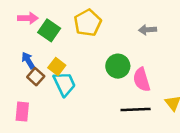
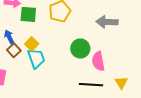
green square: (49, 30) -> (28, 14), turned -36
gray arrow: (147, 30) -> (107, 22), size x1.5

